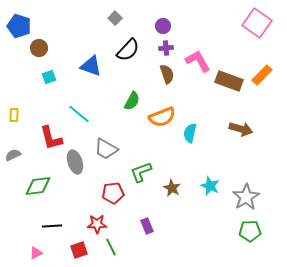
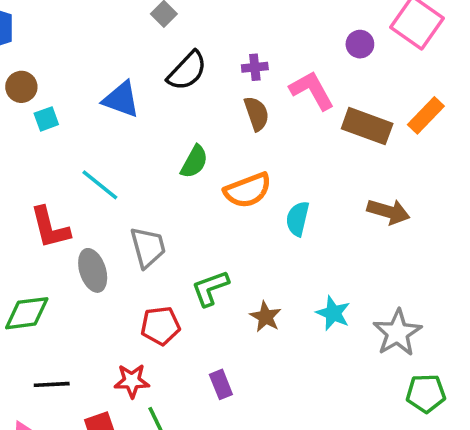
purple circle: (163, 26) -> (360, 44), moved
brown circle: (39, 48) -> (21, 87), moved
gray trapezoid: (106, 149) -> (148, 247), turned -135
green pentagon: (250, 231) -> (426, 393), moved

